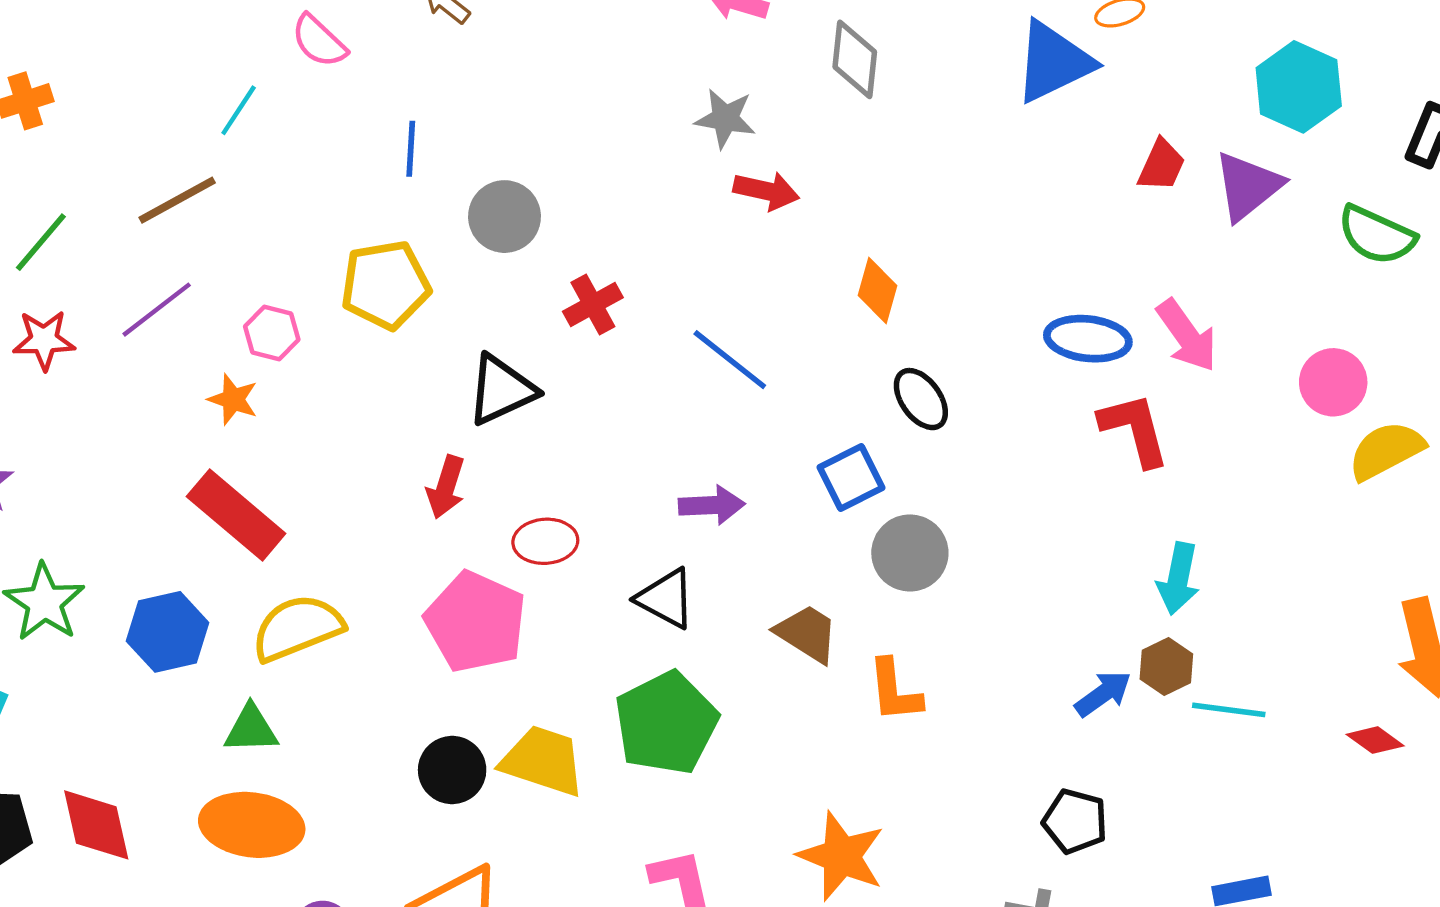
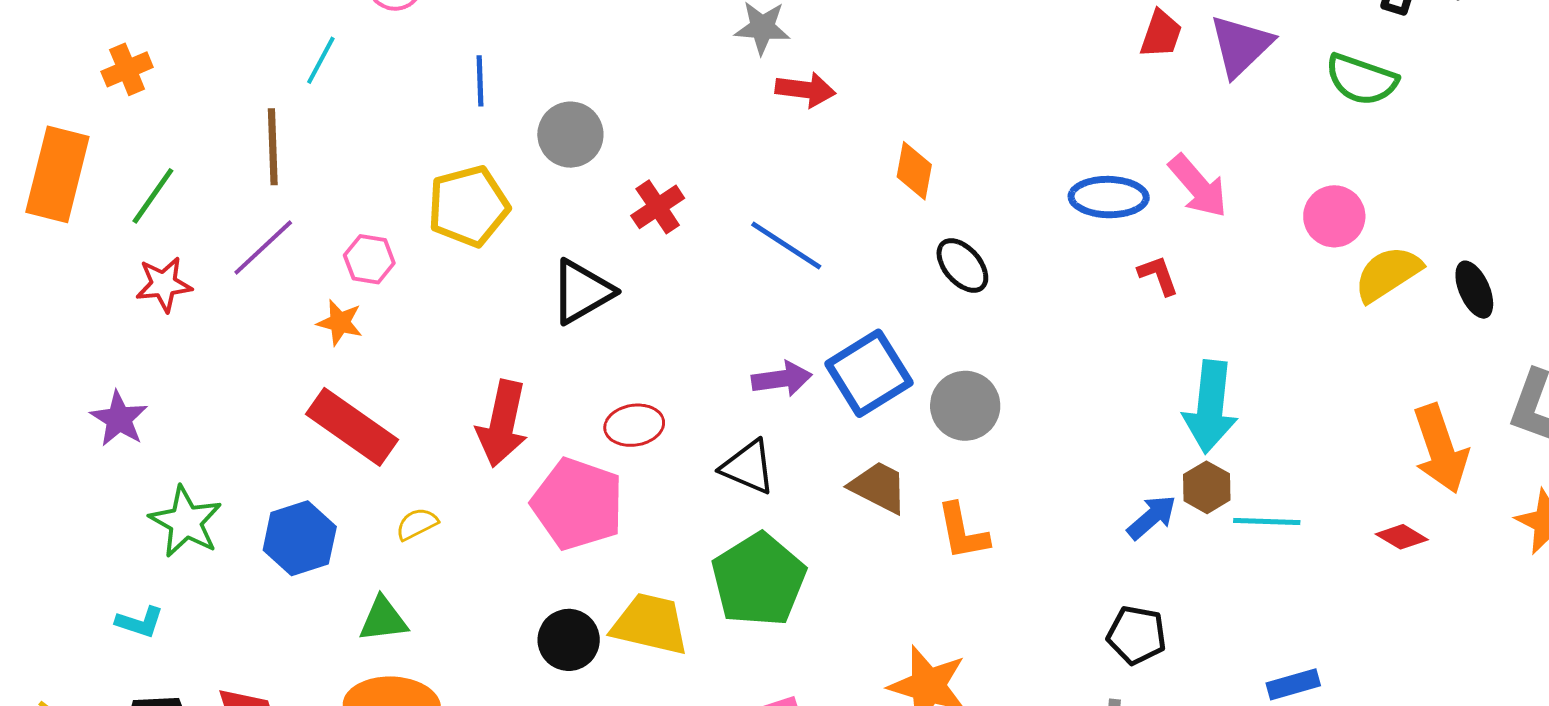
brown line: (177, 200) -> (273, 147), turned -58
red L-shape: (1135, 429) -> (1158, 275), size x0.6
blue square: (851, 477) -> (869, 373), moved, size x1.4
red arrow: (446, 487) -> (502, 424), moved, size x1.5
cyan arrow: (1178, 579) -> (1210, 407), size x1.4
yellow semicircle: (297, 628) -> (417, 524), size x0.5

